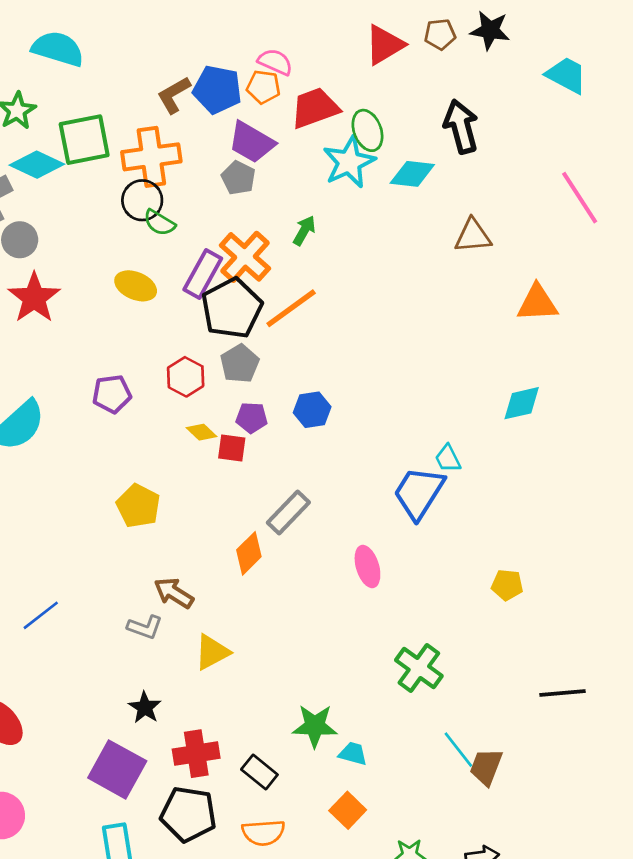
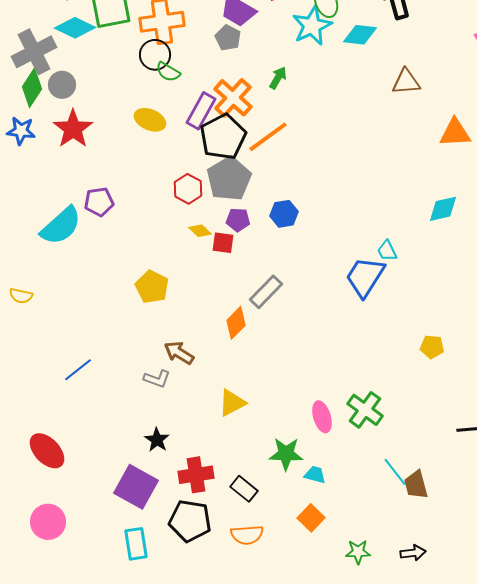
gray pentagon: (240, 364) -> (229, 179), size x1.5
purple pentagon: (112, 394) -> (99, 202), moved
pink ellipse: (367, 567) -> (322, 417), moved
yellow triangle: (212, 652) -> (232, 403), moved
brown trapezoid: (486, 767) -> (416, 485), turned -36

